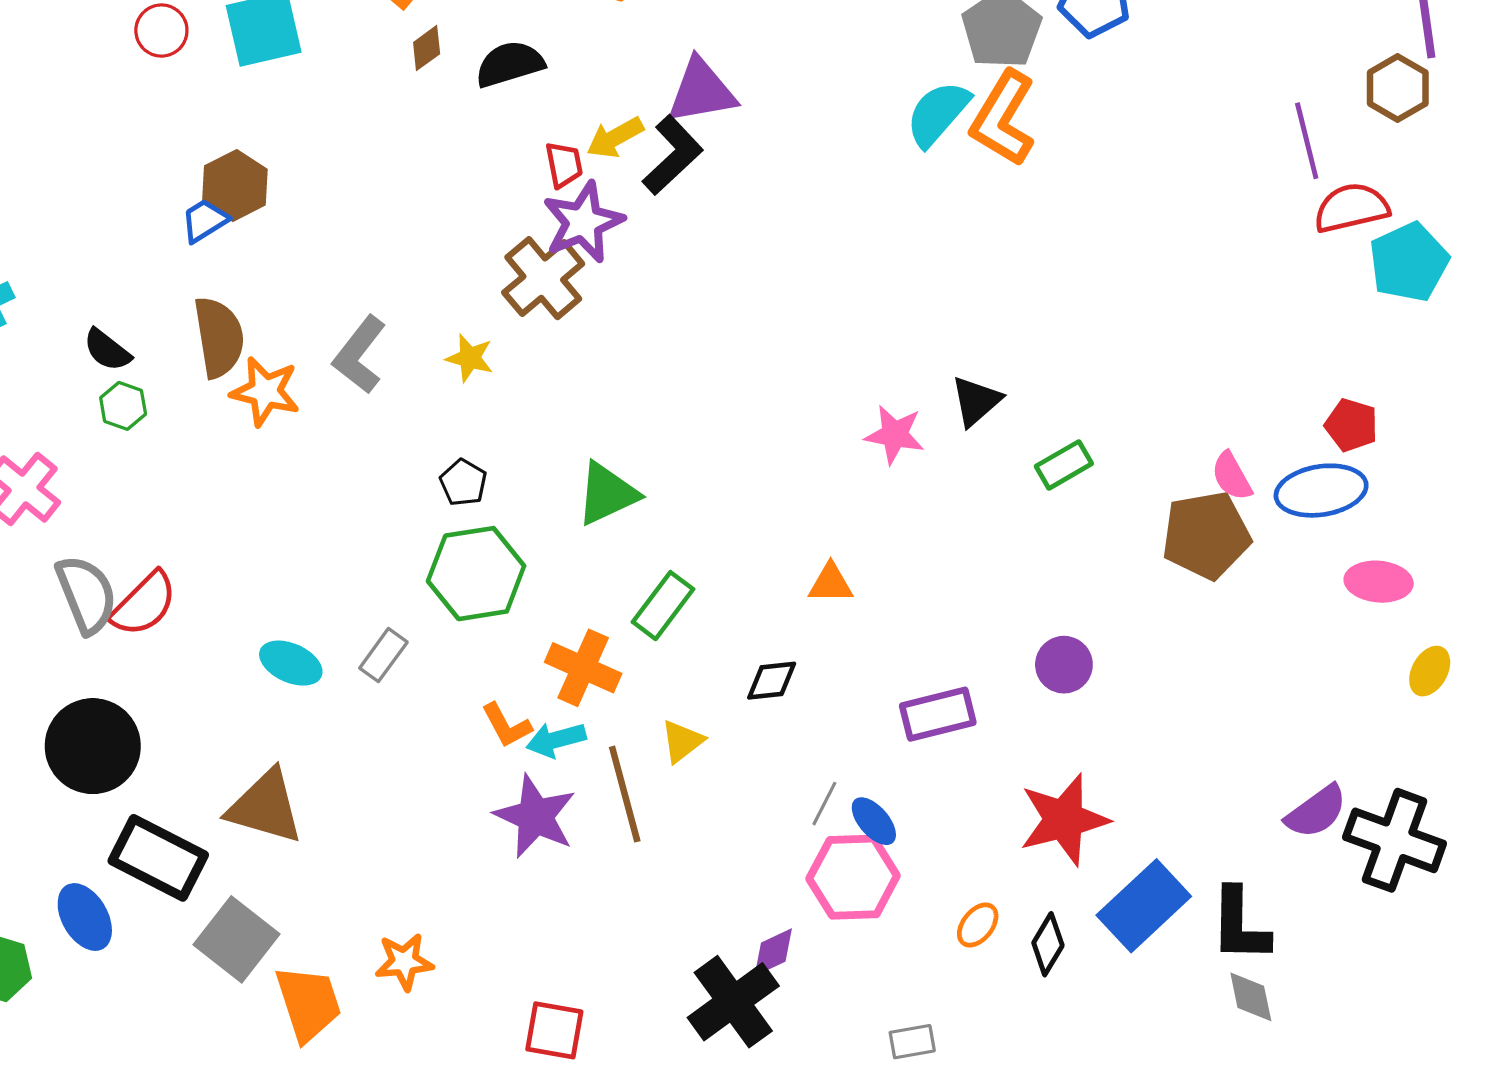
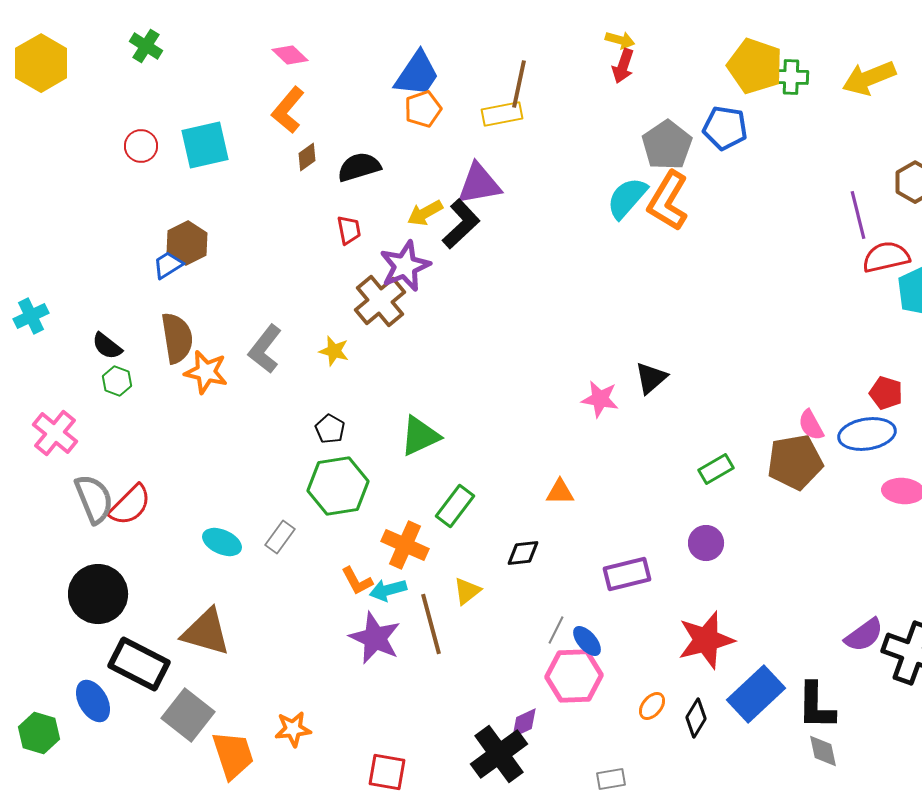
red trapezoid: (564, 165) -> (349, 230), moved
green rectangle: (1064, 465) -> (716, 469), moved

